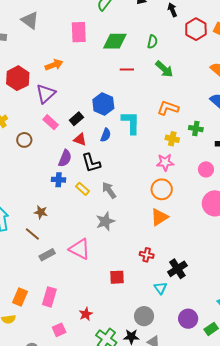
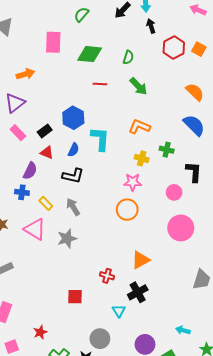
black L-shape: (91, 163) -> (73, 176), moved, turned -65
orange triangle: (159, 217) -> (141, 260), moved
pink triangle: (80, 249) -> (35, 229), moved

